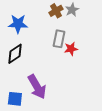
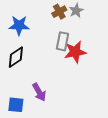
red star: (71, 49) -> (75, 52), size x1.5
purple arrow: (37, 87) -> (39, 92), size x0.7

